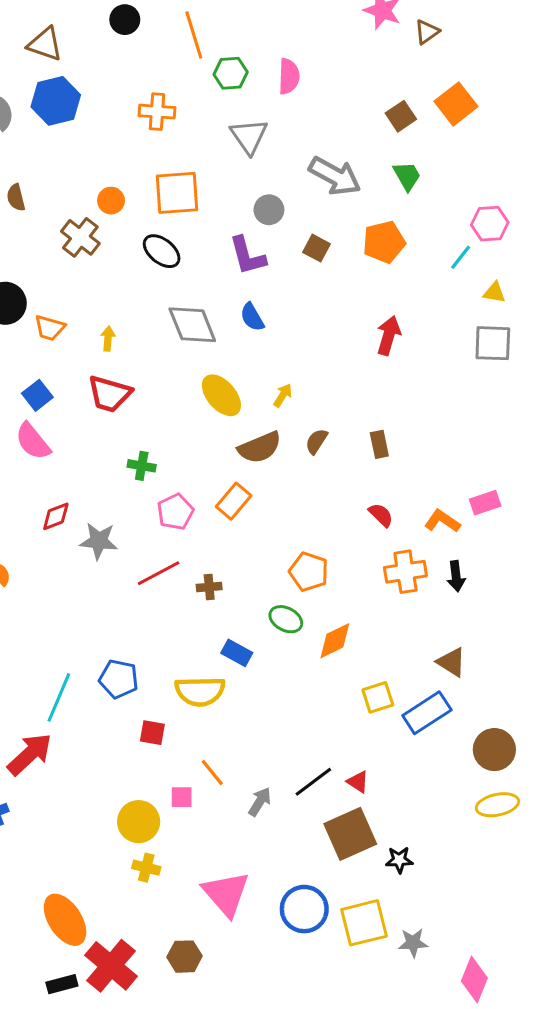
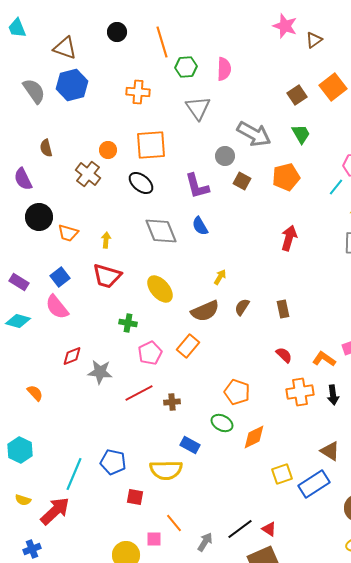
gray circle: (269, 210) -> (225, 156), moved
yellow ellipse: (221, 395) -> (160, 289), moved

